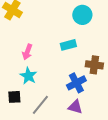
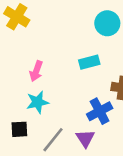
cyan star: (28, 76) -> (37, 102), turned 30
purple triangle: (75, 107) -> (85, 138), moved, turned 42

